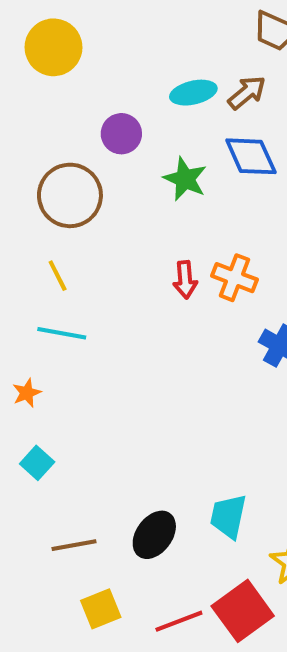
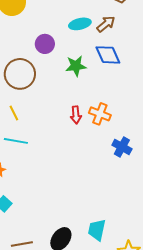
green star: (185, 179) -> (76, 66), turned -30

